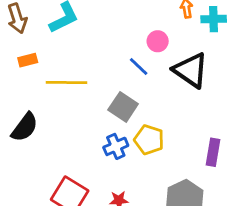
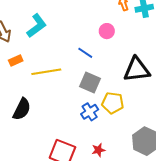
blue line: (139, 66) -> (85, 53), moved
black triangle: (191, 70) -> (137, 70), moved, turned -32

